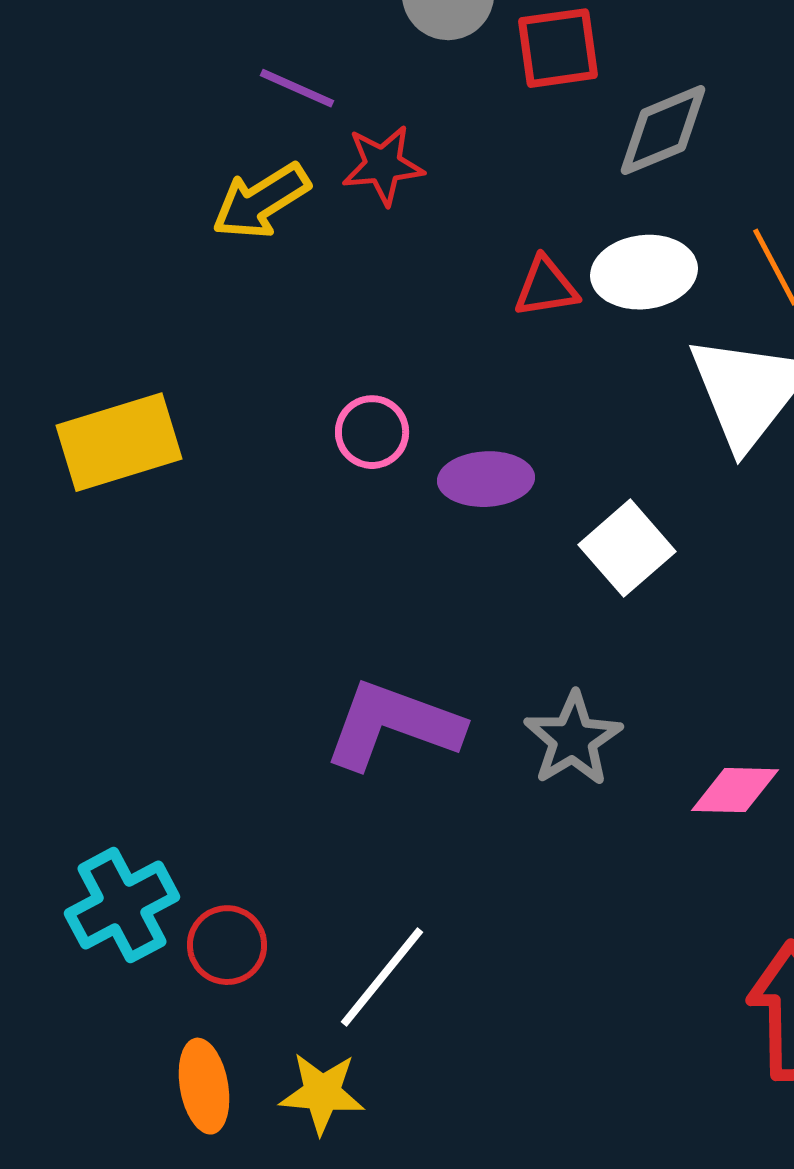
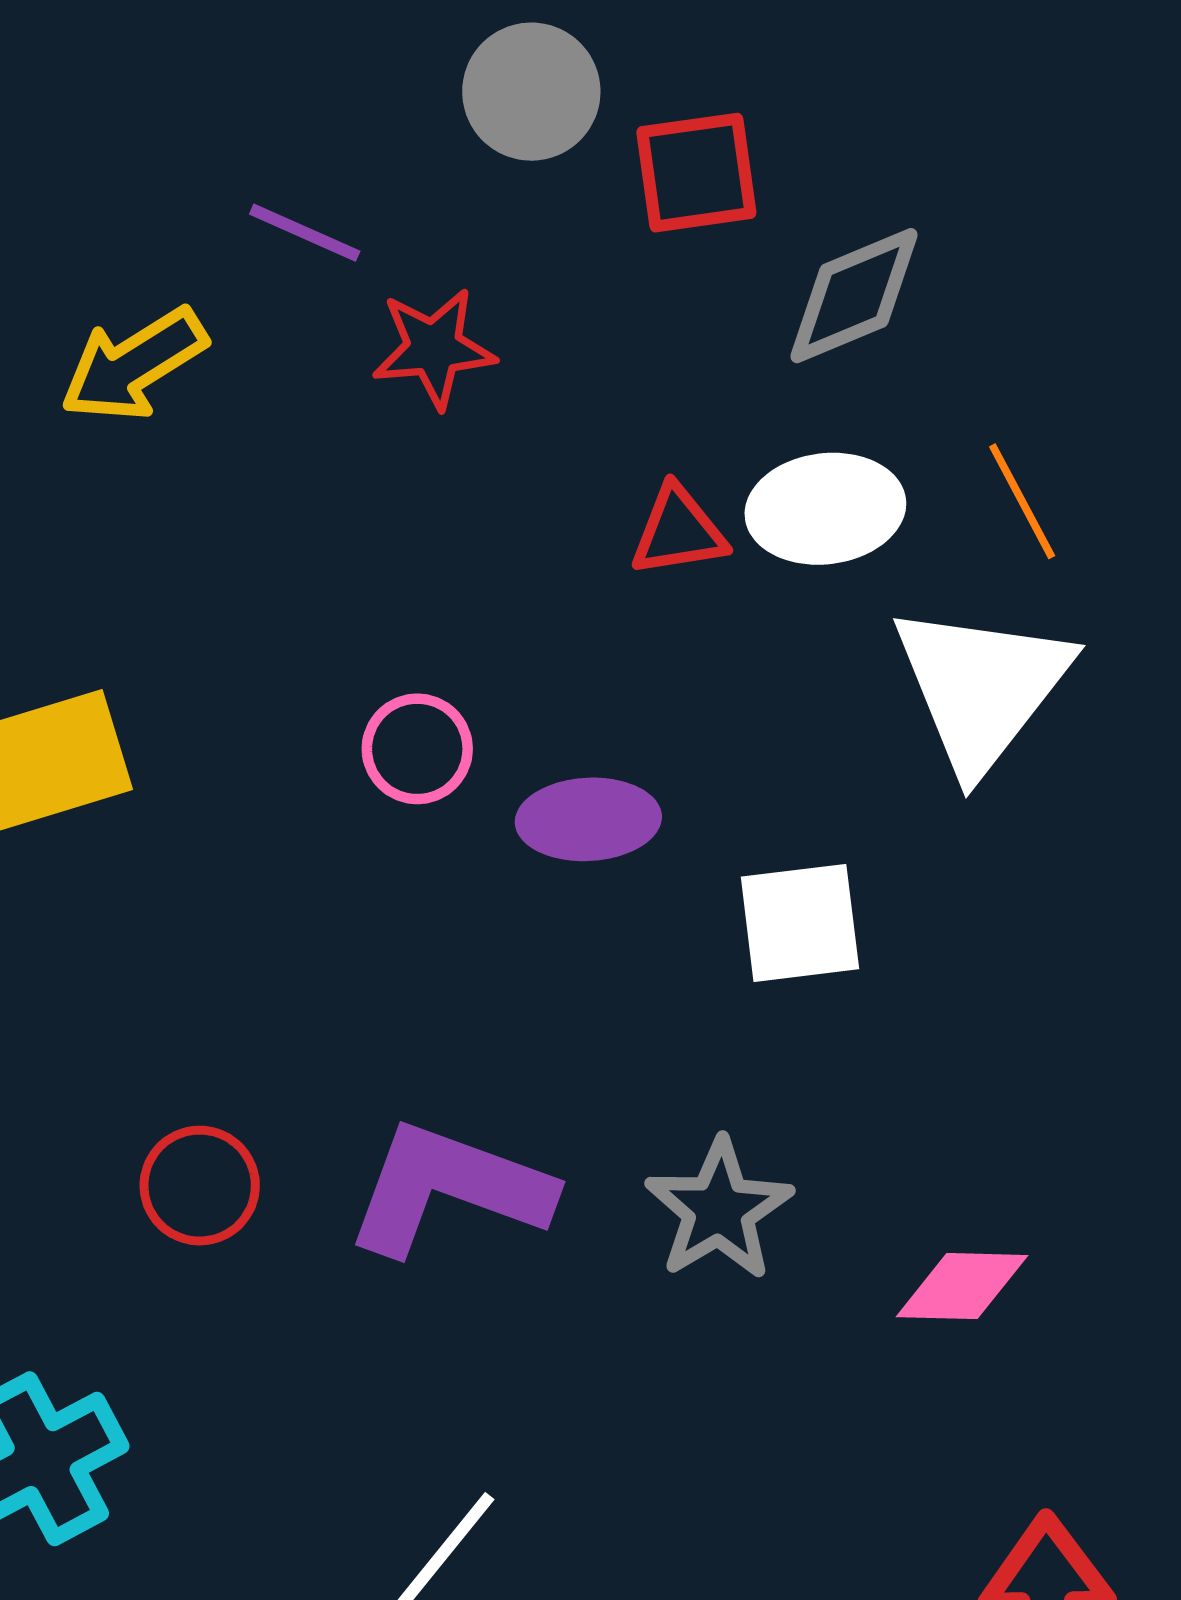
yellow arrow: (261, 201) -> (134, 365), moved
white square: (627, 548) -> (800, 923), turned 34
red circle: (227, 945) -> (200, 1186), moved

